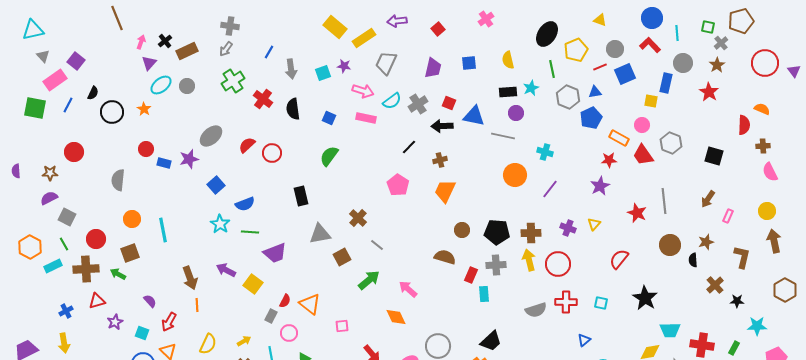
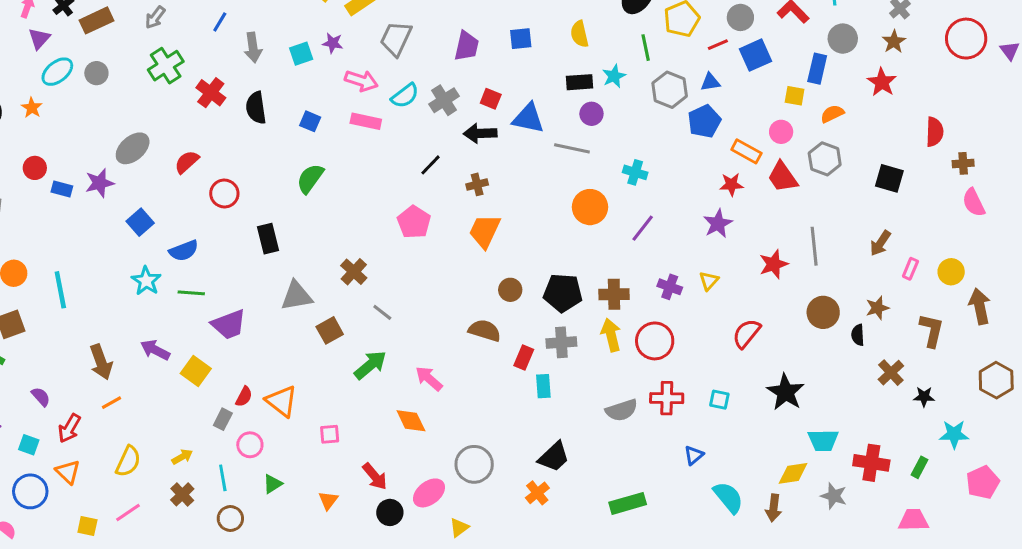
orange semicircle: (762, 109) -> (832, 114), moved, turned -49
red circle: (272, 153) -> (224, 194), moved
yellow circle: (767, 211) -> (951, 272), moved
red star: (637, 213) -> (774, 264), turned 30
orange line: (197, 305) -> (112, 403), turned 64

